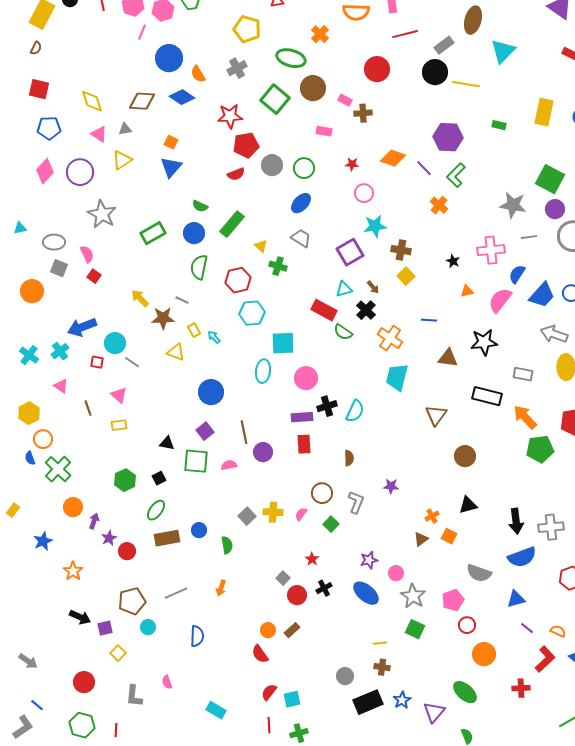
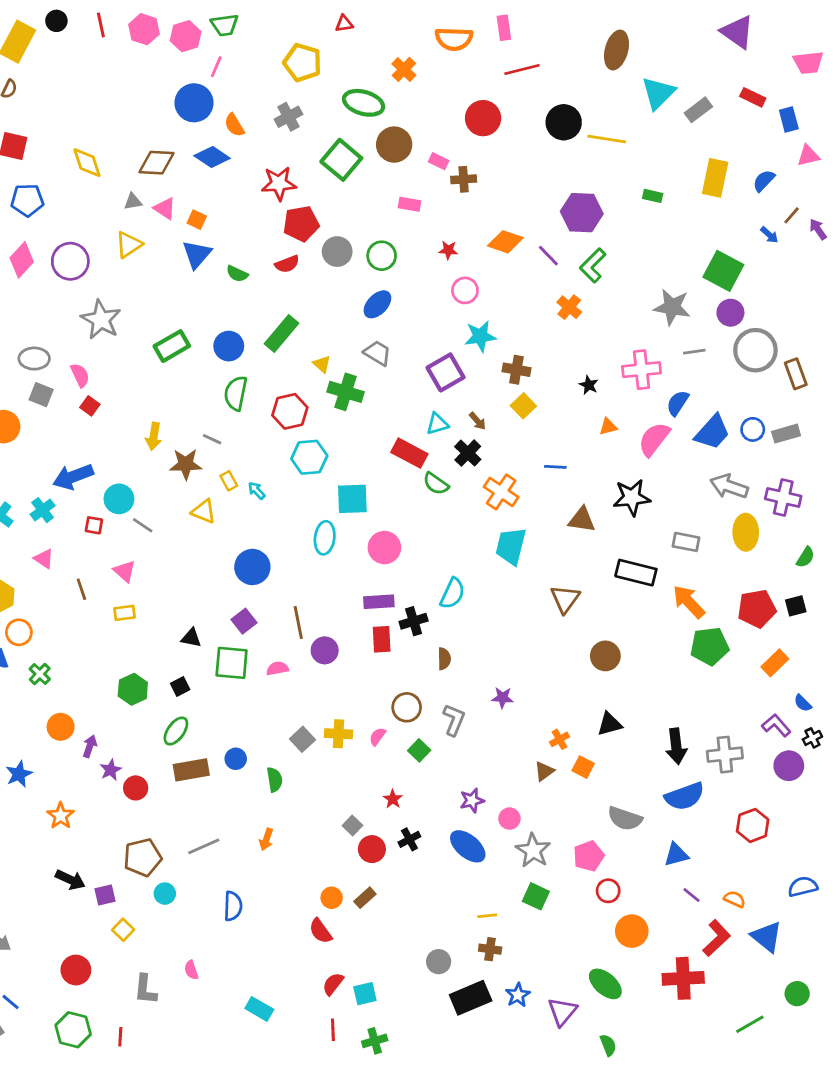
pink line: (142, 32) -> (216, 67), moved
gray rectangle: (444, 45) -> (698, 110), moved
pink triangle: (99, 134) -> (165, 208), moved
green semicircle: (200, 206) -> (237, 274), moved
green cross: (278, 266) -> (345, 392), size x1.4
yellow arrow: (140, 298) -> (154, 436), turned -126
black cross: (327, 406) -> (414, 621), moved
green cross: (58, 469) -> (40, 674), size x0.6
red cross: (521, 688) -> (683, 978), size x1.6

